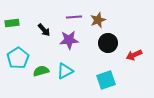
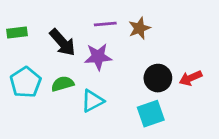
black arrow: (44, 30) -> (63, 42), size x1.5
black circle: (108, 43) -> (158, 78), moved
green semicircle: (41, 71) -> (63, 84), moved

